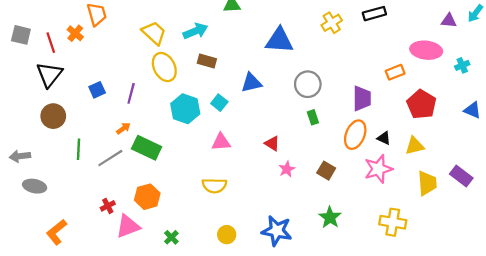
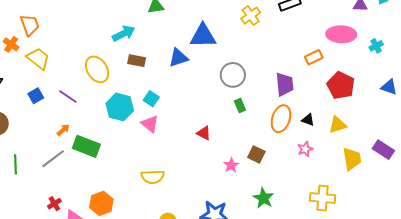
yellow trapezoid: (154, 33) -> (38, 58), moved
blue triangle: (251, 83) -> (178, 58), moved
purple line: (131, 93) -> (68, 96), turned -66
pink triangle: (221, 142) -> (150, 124), moved, turned 48
green line: (78, 149) -> (15, 164), moved
pink star: (287, 169) -> (231, 165), moved
pink star: (378, 169) -> (305, 149), size x0.6
orange hexagon: (147, 197) -> (101, 203), moved

